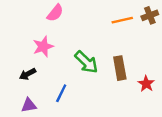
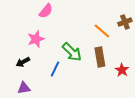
brown cross: (150, 15) -> (125, 22), moved
orange line: (122, 20) -> (102, 31), moved, turned 54
blue line: (61, 93) -> (55, 69), moved

